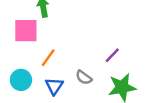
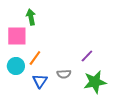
gray semicircle: (84, 77) -> (64, 74), turned -40
cyan circle: (21, 80) -> (16, 66), moved

